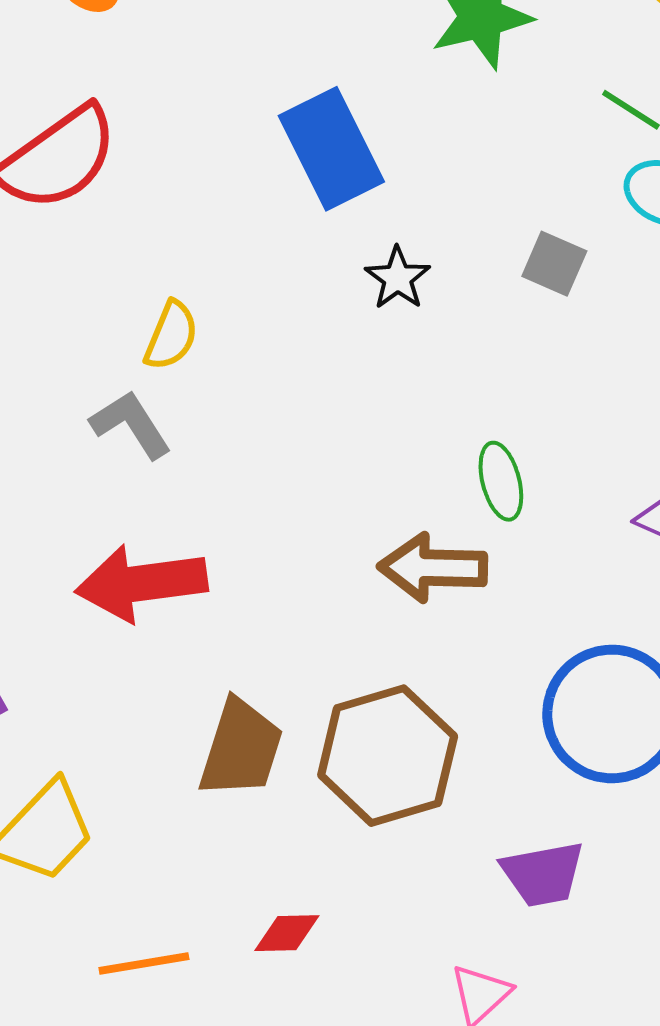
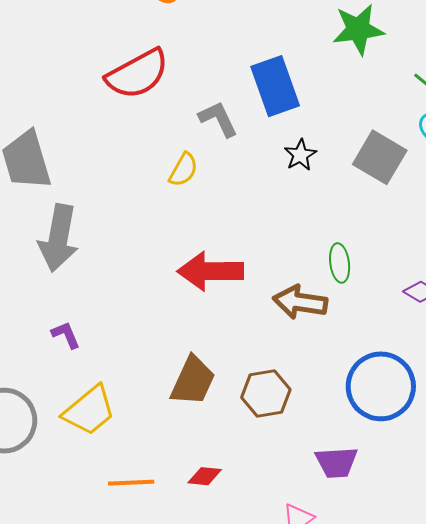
gray square: (554, 264) -> (380, 157), size x1.6
gray L-shape: (131, 424) -> (218, 119), moved
red arrow: (141, 583) -> (210, 271), moved
brown hexagon: (388, 756) -> (266, 393), size x0.7

